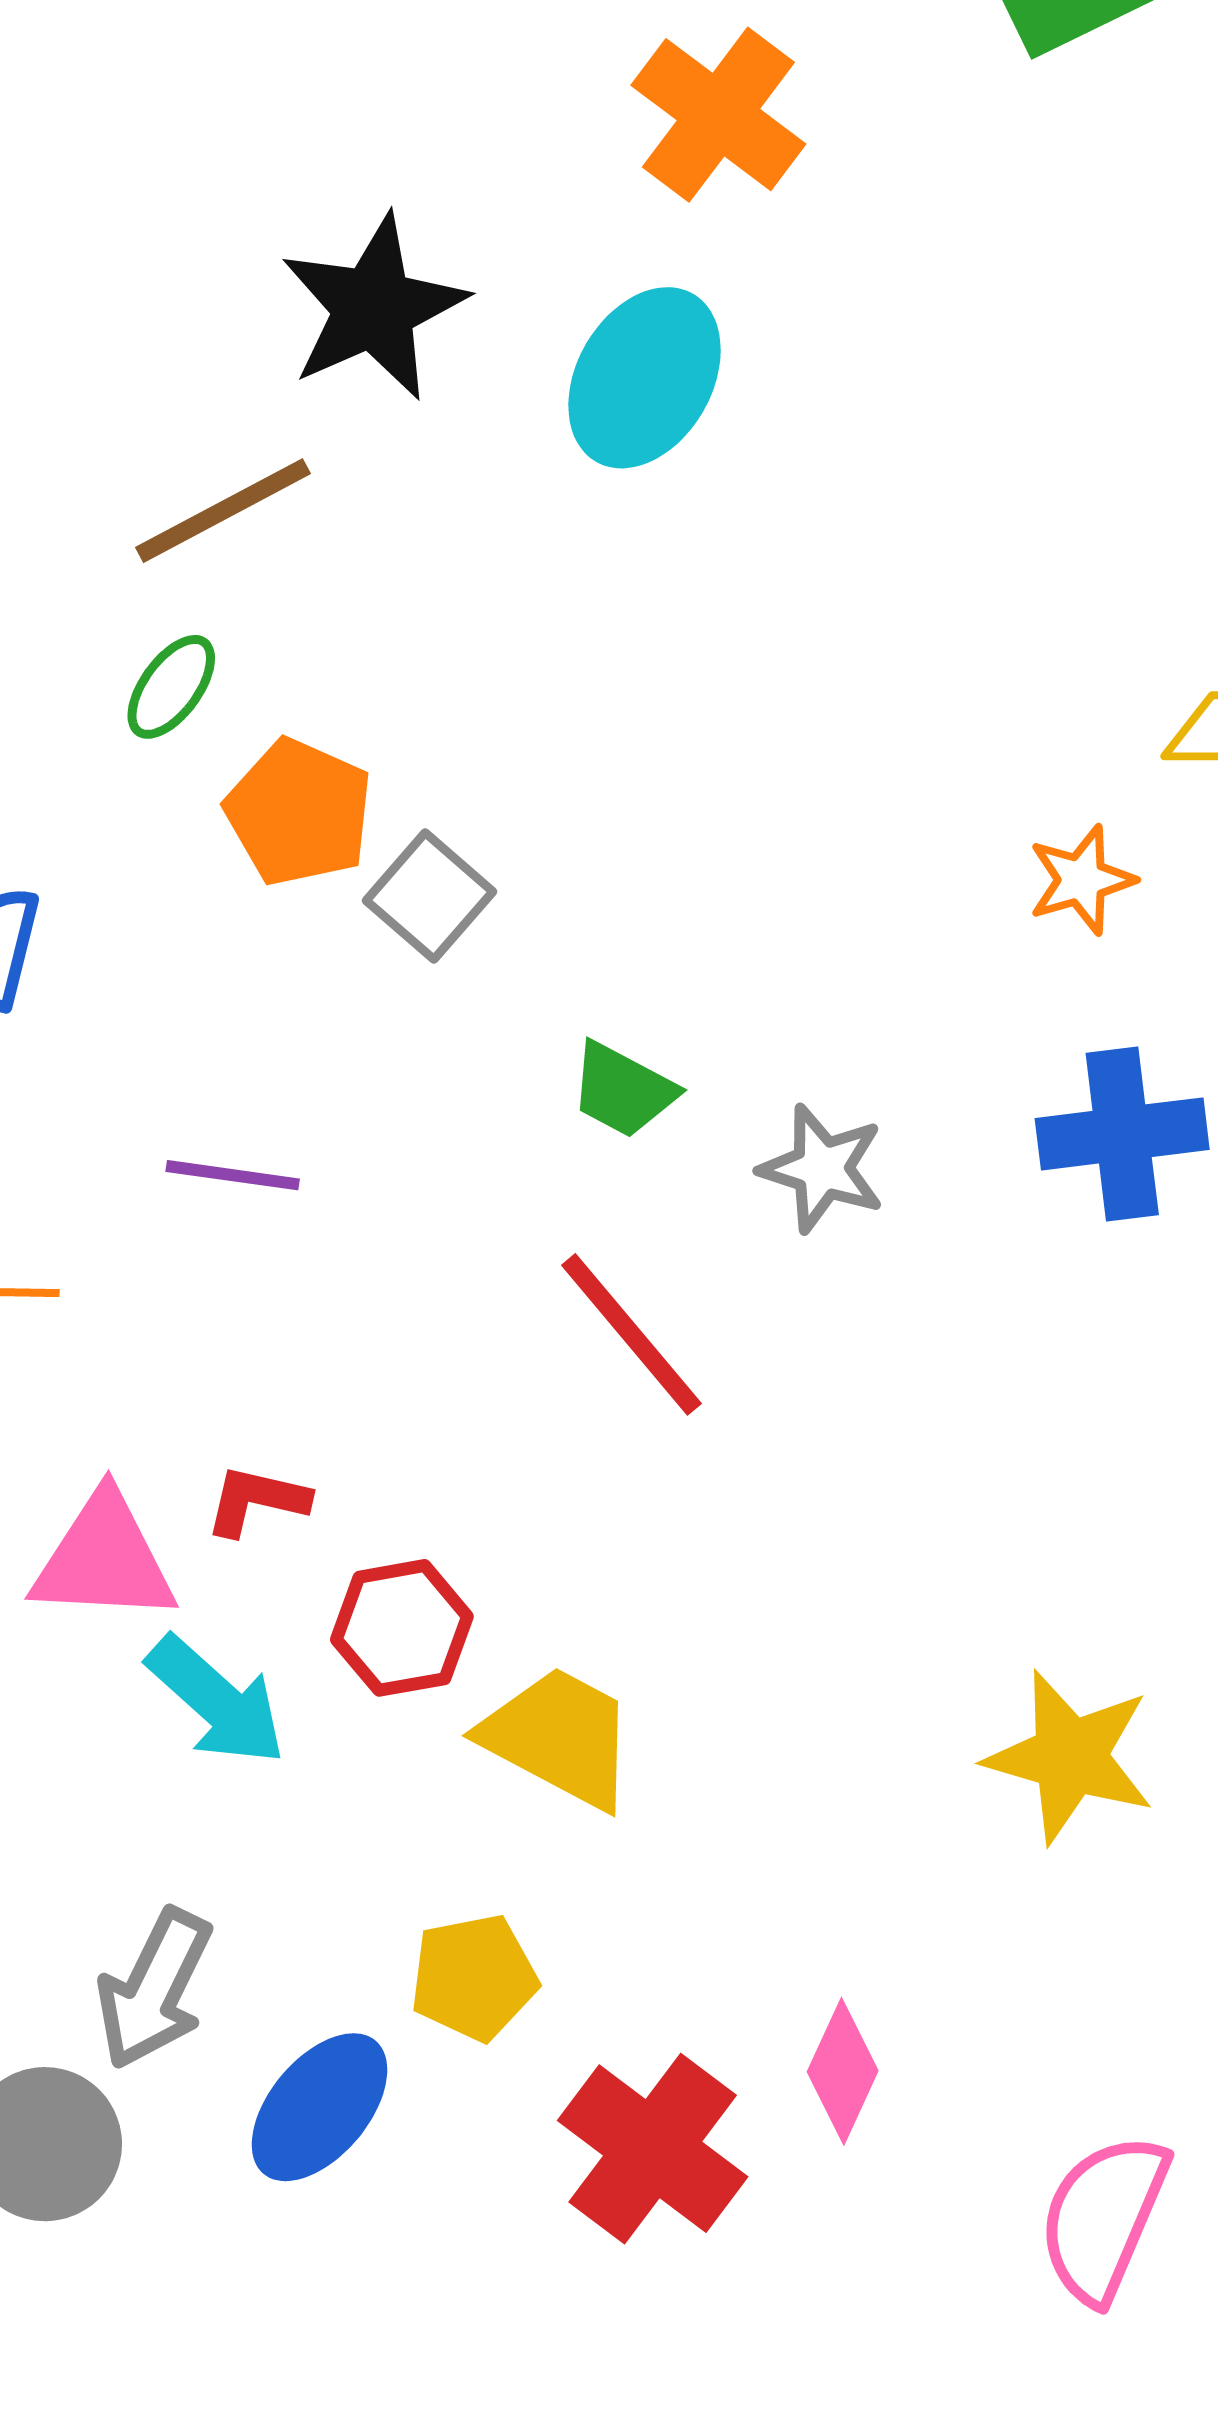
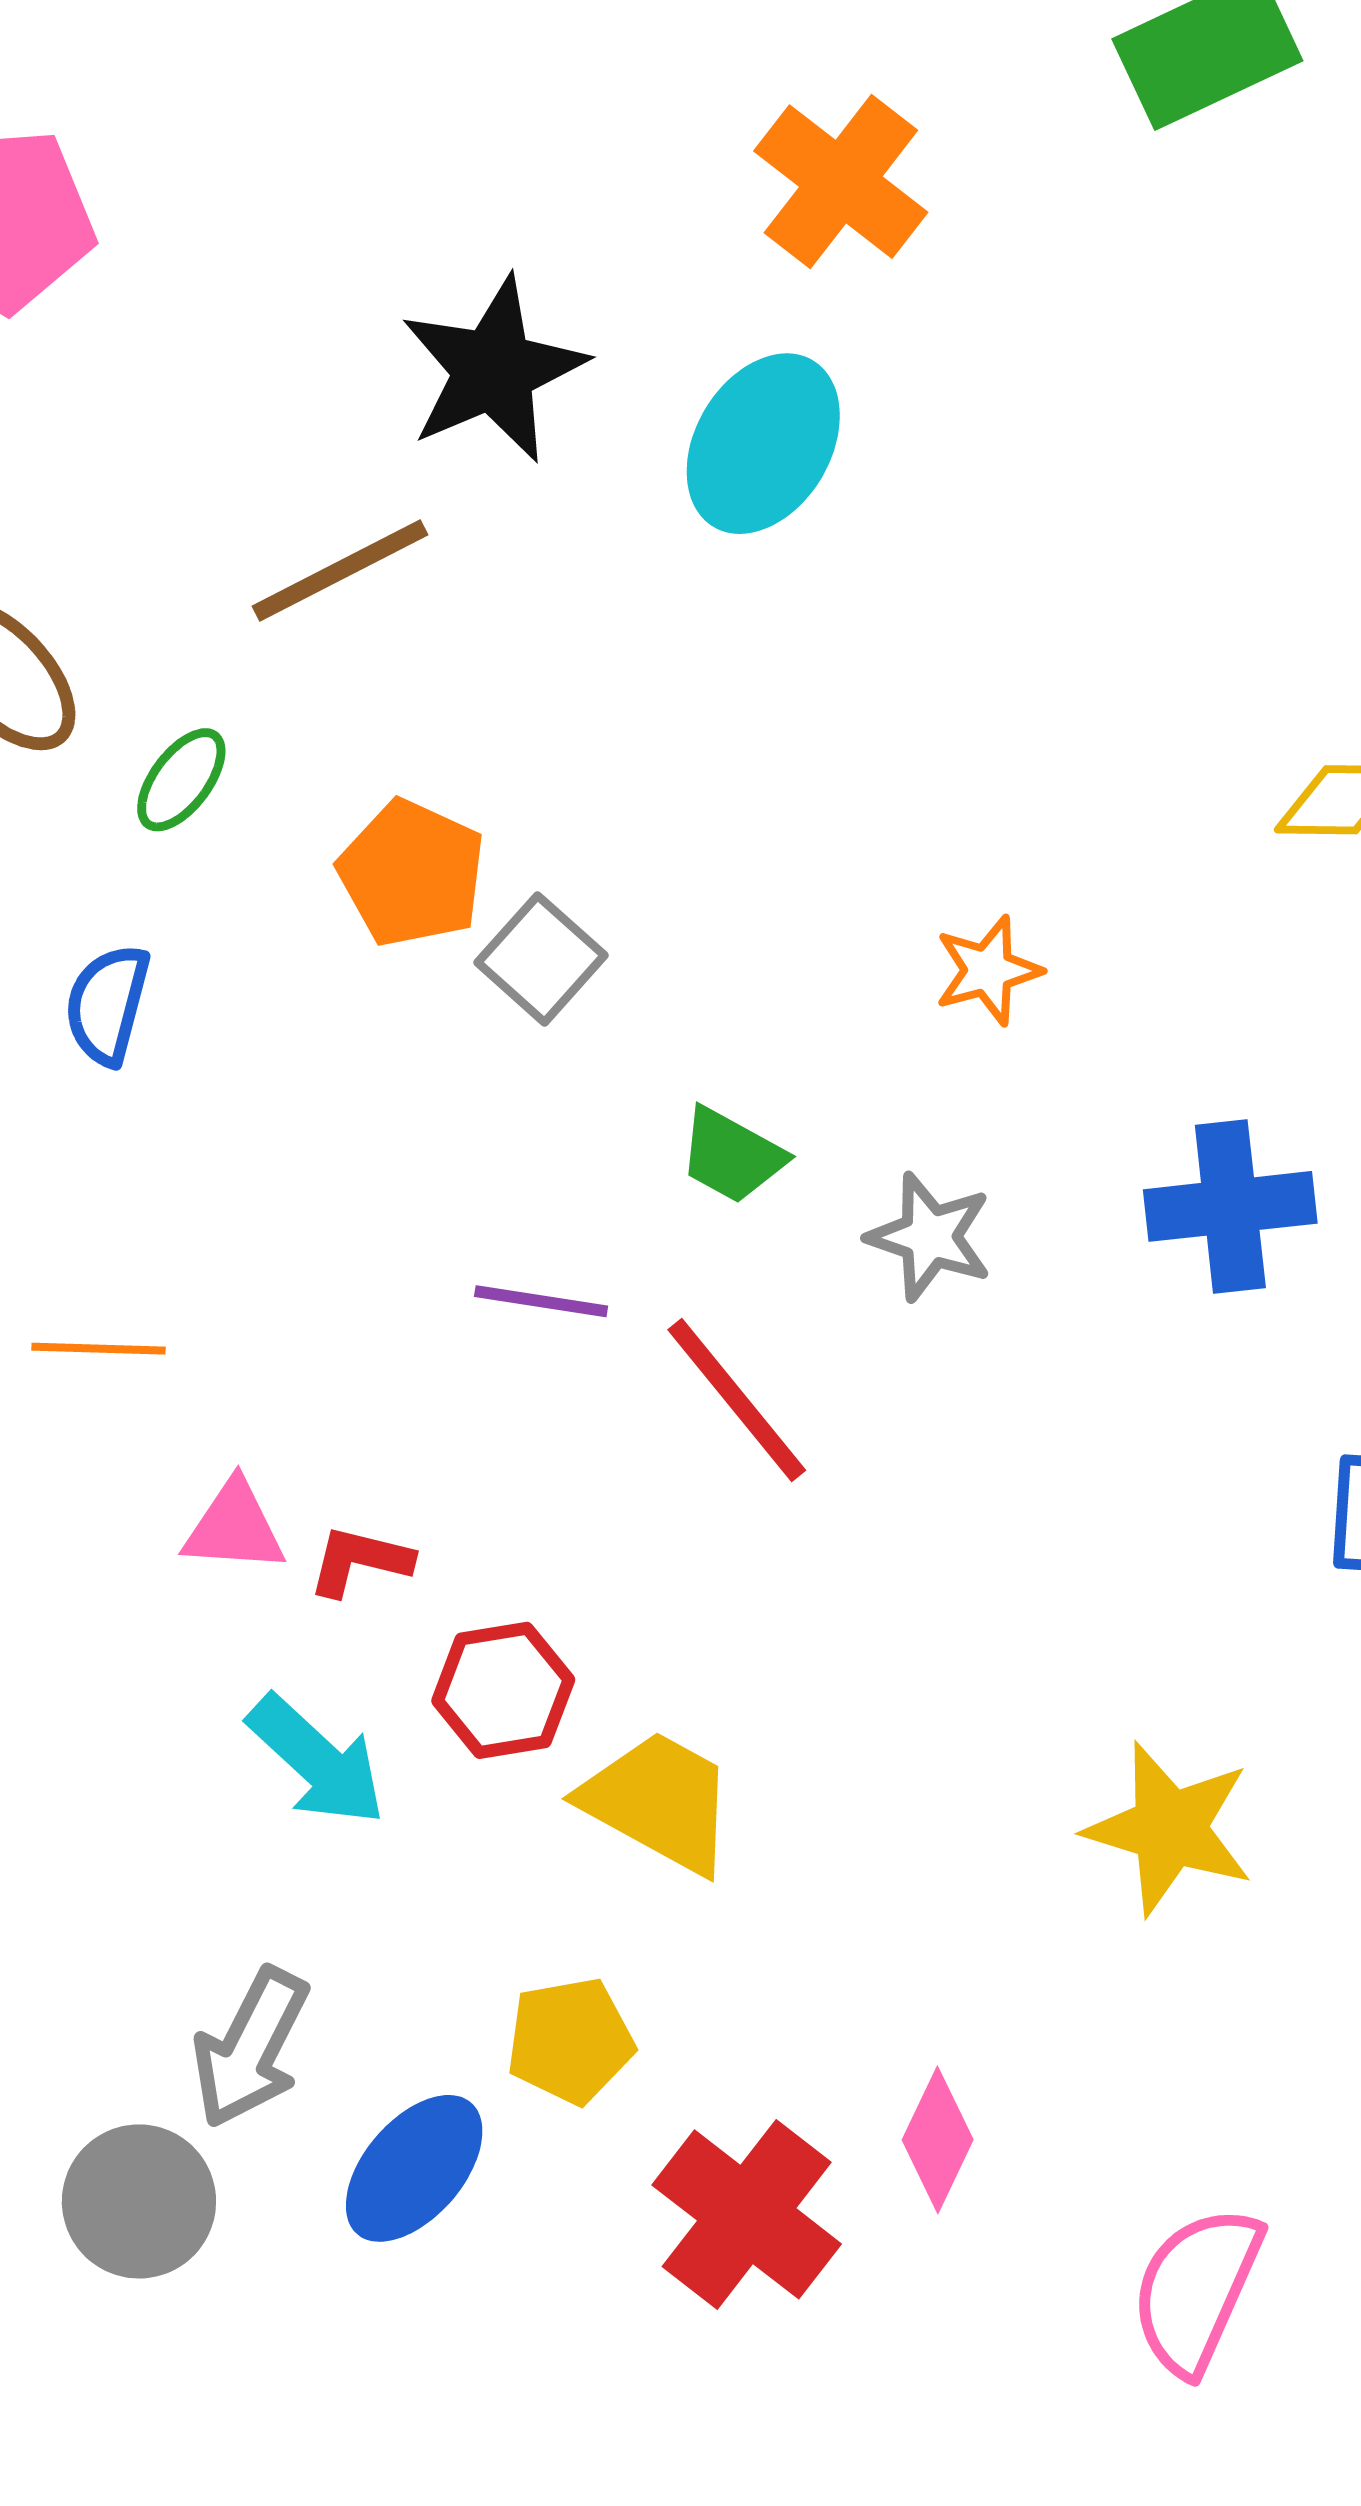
green ellipse: (171, 687) -> (181, 780), moved
orange star: (1081, 880) -> (988, 970), moved
purple line: (233, 1175) -> (541, 1301), moved
pink triangle: (104, 1559) -> (234, 1527), moved, size x0.7

